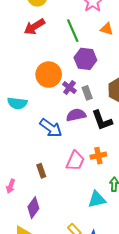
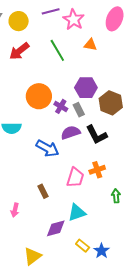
purple hexagon: (85, 59) -> (86, 88), moved
cyan triangle: (97, 199) -> (77, 213), moved
purple diamond: (33, 208) -> (56, 228), moved, turned 45

